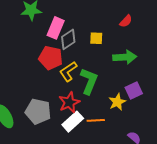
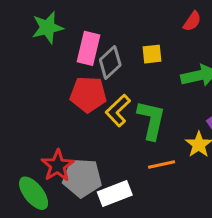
red star: (69, 102) -> (58, 166), moved
orange line: (96, 120) -> (162, 165), moved
white rectangle: (73, 122) -> (115, 194), moved, turned 30

